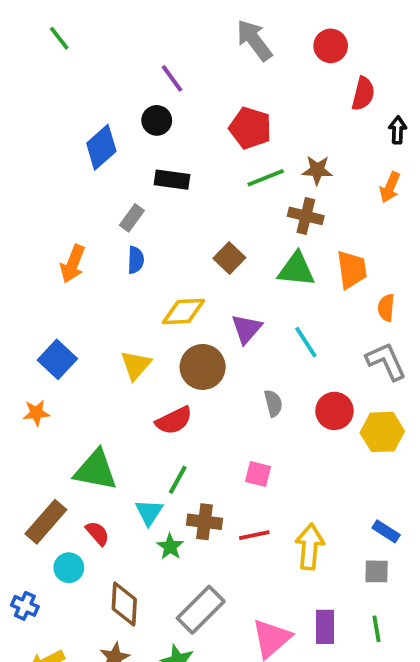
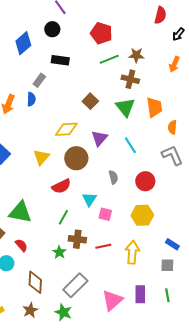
black arrow: (398, 130) -> (178, 34), turned -144
blue semicircle: (136, 260) -> (31, 99), moved
green triangle: (296, 269) -> (125, 107), turned 45
yellow hexagon: (382, 432) -> (142, 215), moved
cyan triangle: (149, 512) -> (89, 199), moved

